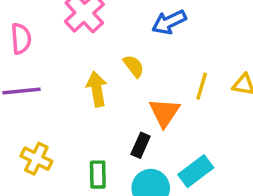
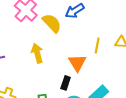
yellow semicircle: (134, 66) -> (52, 23), moved, size x1.5

